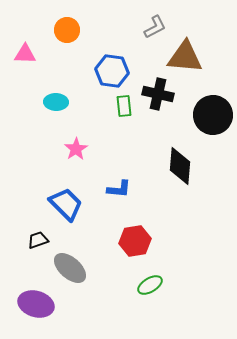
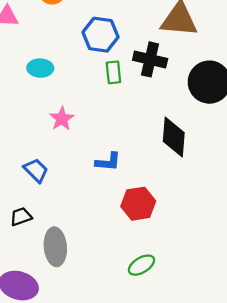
blue trapezoid: (66, 204) -> (36, 170), moved, size x0.7
red hexagon: (135, 241) -> (138, 204), moved
gray ellipse: (70, 268) -> (55, 247), turned 44

